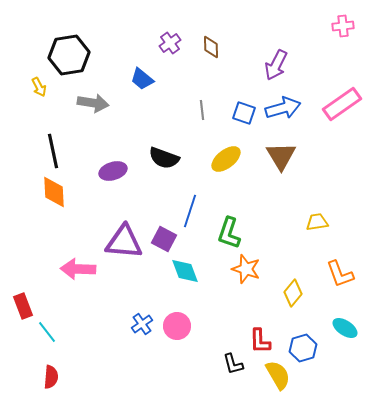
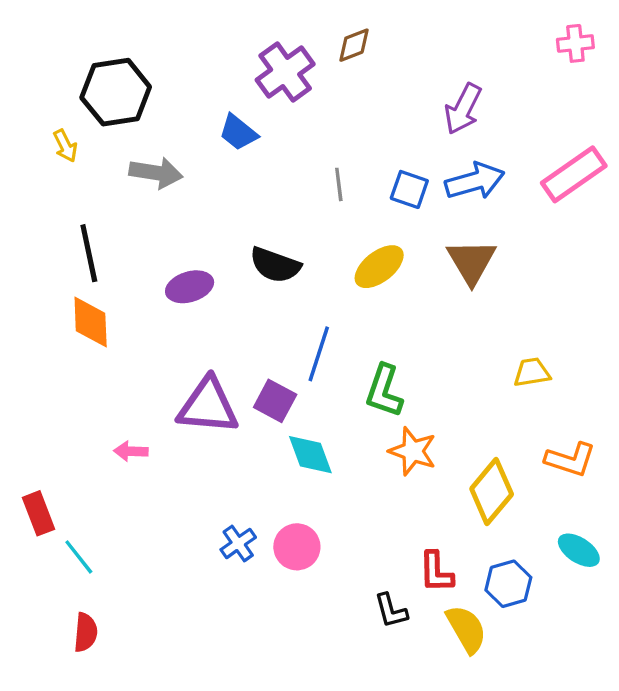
purple cross: (170, 43) -> (285, 72), size x1.6
brown diamond: (211, 47) -> (354, 45), moved, turned 70
pink arrow: (78, 269) -> (131, 451), size x0.6
orange L-shape: (340, 274) -> (570, 460), turned -52
yellow diamond: (293, 293) -> (492, 491), size x1.4

